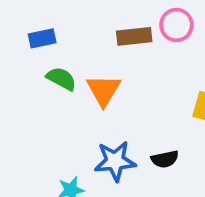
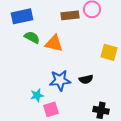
blue rectangle: (42, 38) -> (22, 16), size x1.5
orange triangle: (103, 90) -> (54, 43), turned -48

